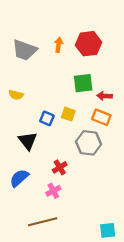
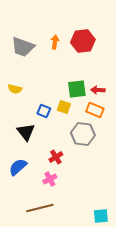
green square: (83, 83) -> (77, 89), moved

